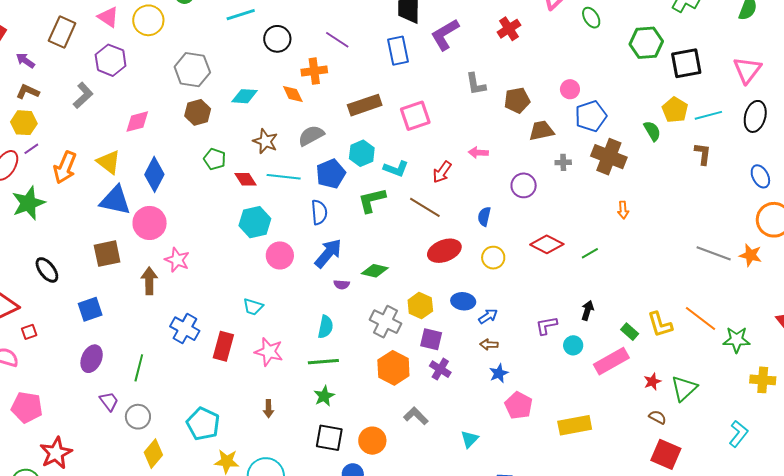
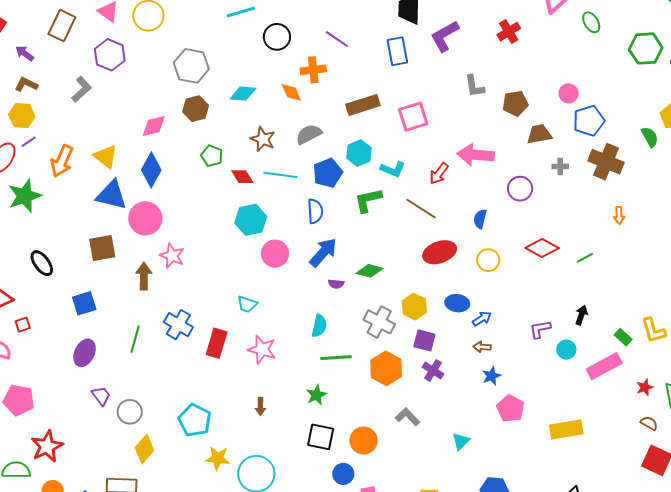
pink diamond: (137, 122) -> (154, 126), moved
pink arrow: (478, 153) -> (476, 155), size x1.8
green line: (323, 362) -> (336, 358), moved
green line: (139, 368) -> (135, 339), moved

